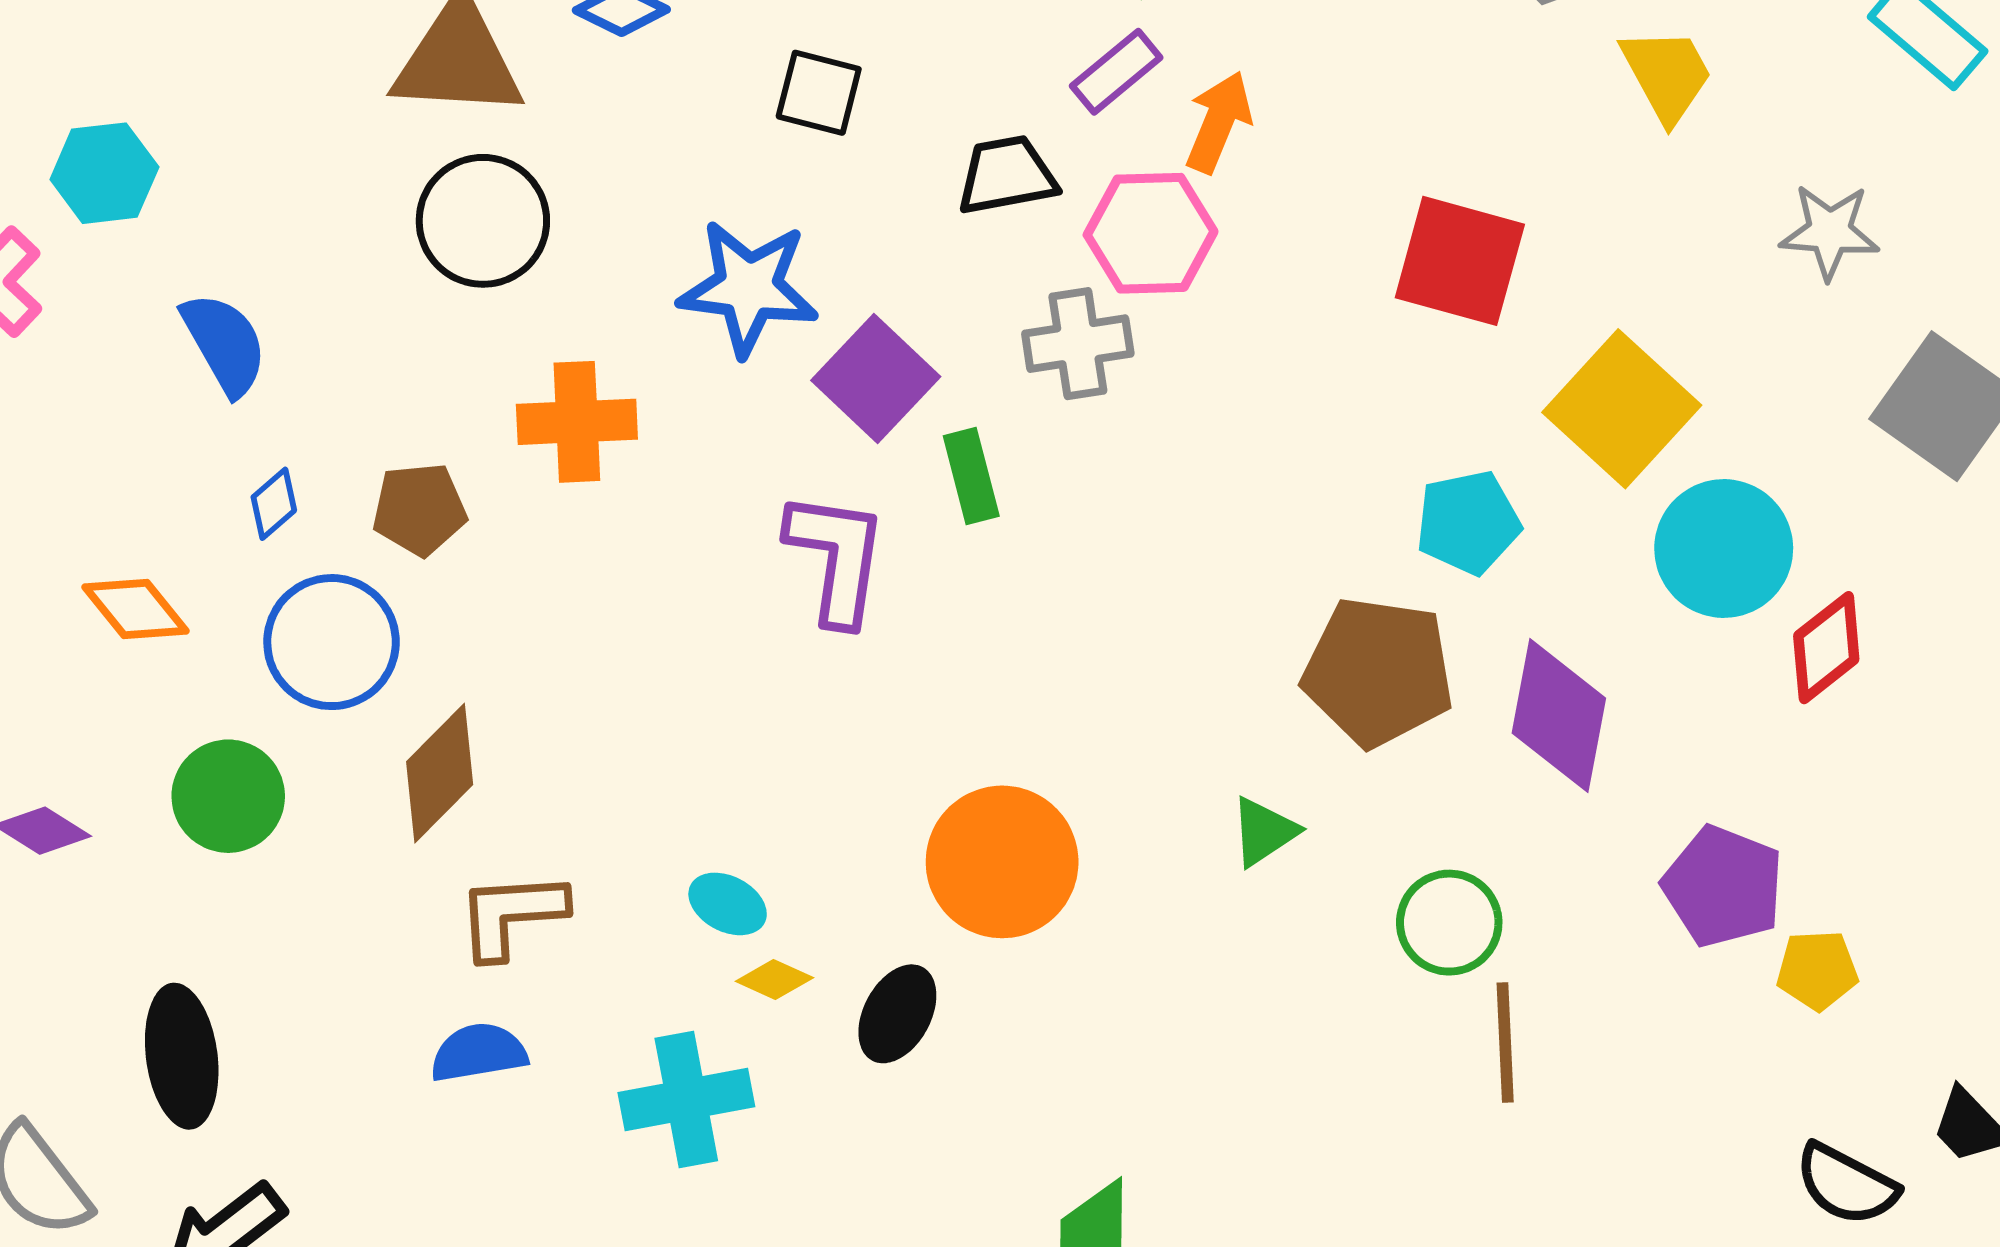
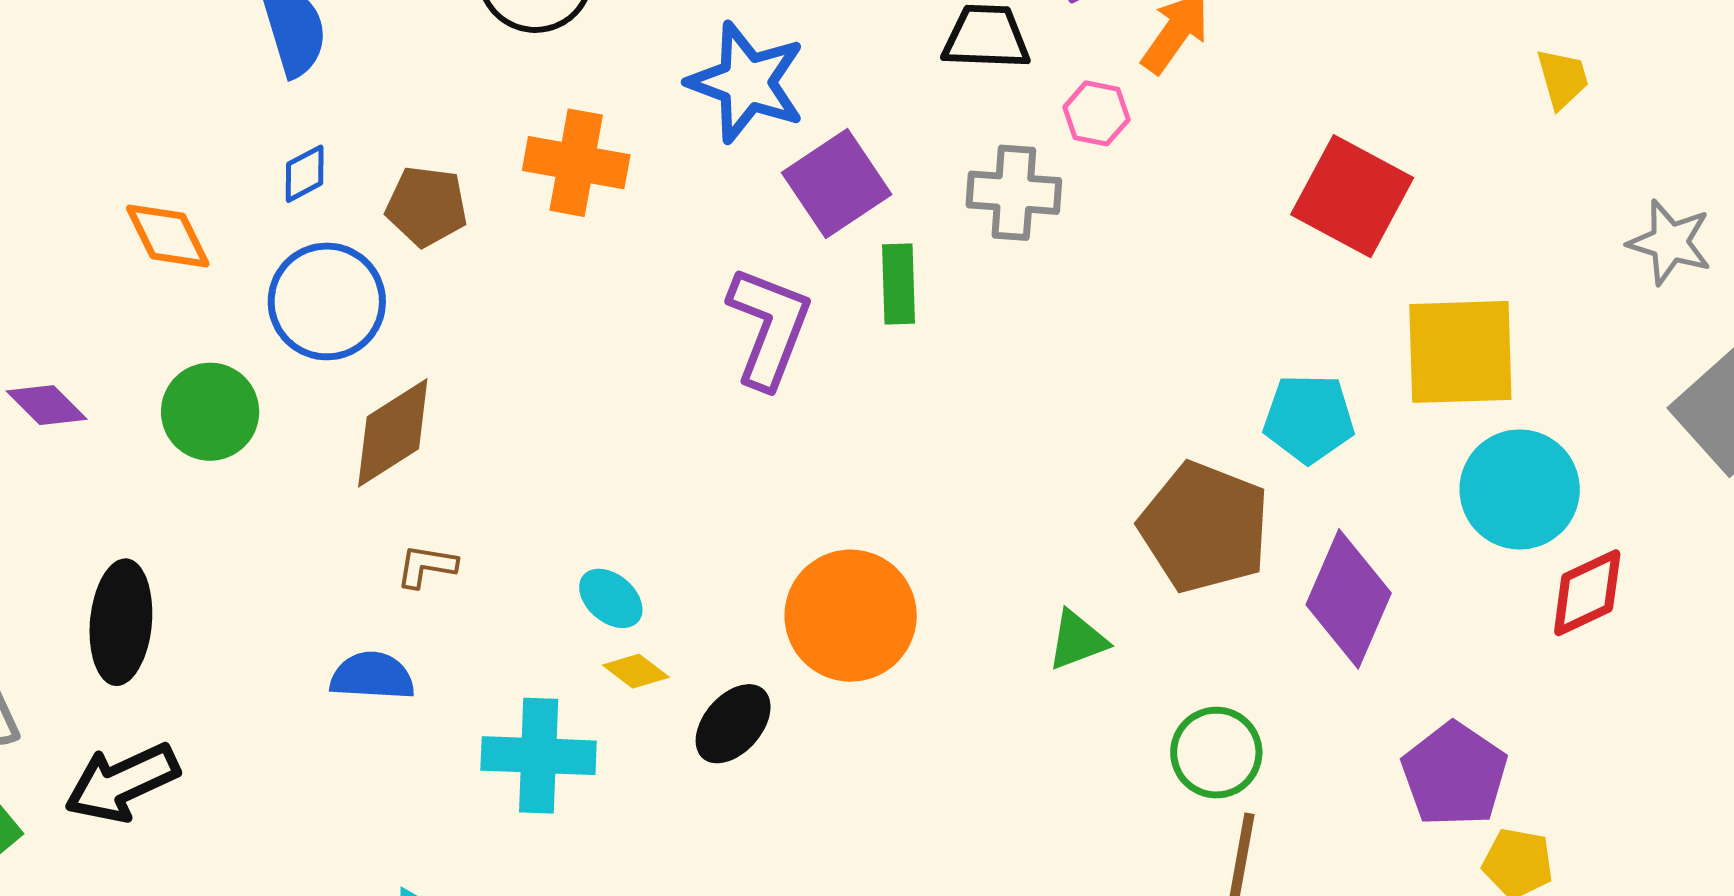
yellow trapezoid: (1667, 75) -> (1562, 79), size x0.7
pink hexagon: (1151, 233) -> (1096, 113), size x0.6
yellow square: (1622, 409) -> (1460, 352), turned 33
brown L-shape: (511, 915) -> (426, 566), size x0.6

